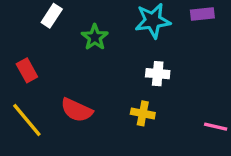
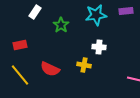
red rectangle: (27, 70) -> (20, 45), turned -72
yellow cross: (143, 113) -> (84, 65), moved

